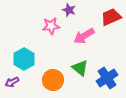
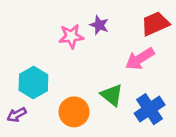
purple star: (69, 10) -> (99, 25), moved
pink arrow: (84, 36) -> (140, 59), moved

